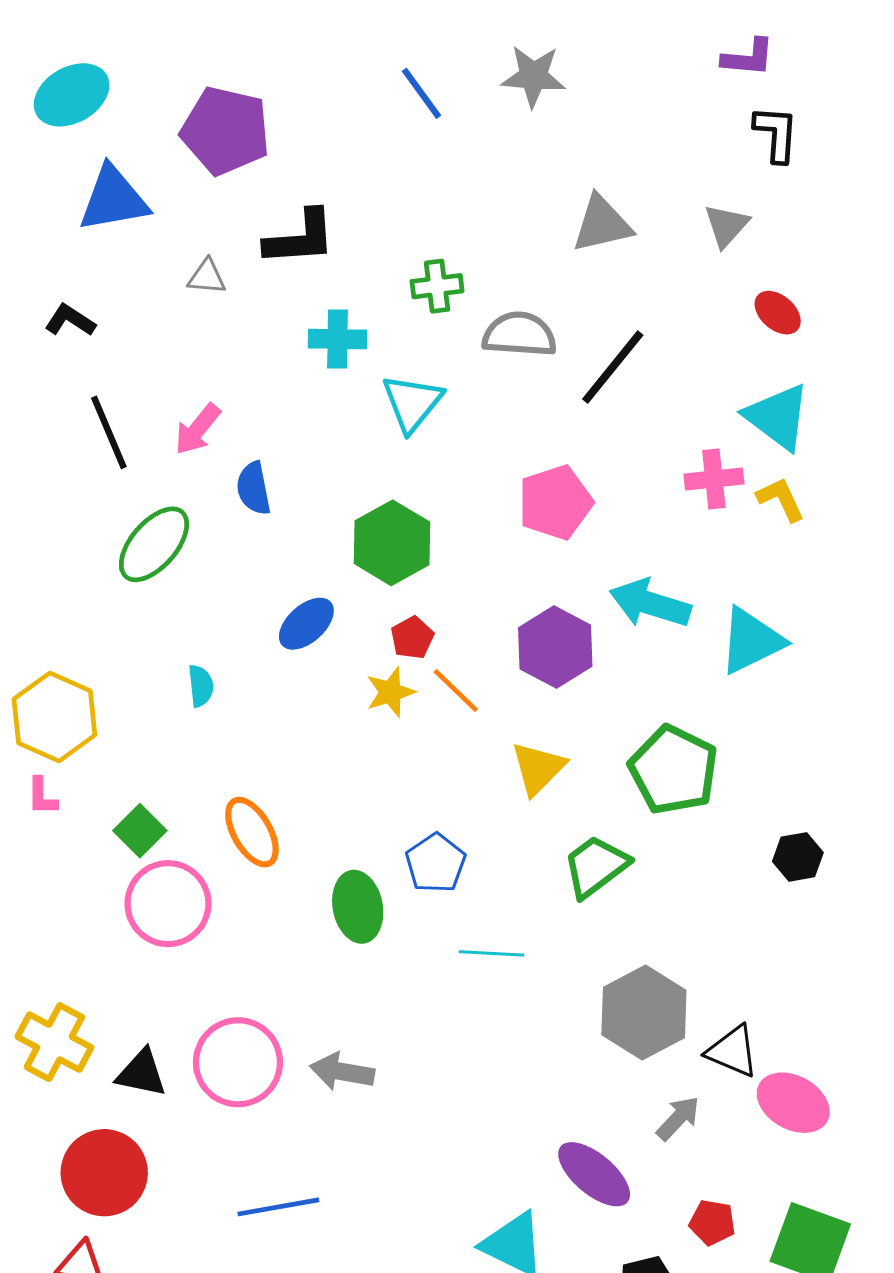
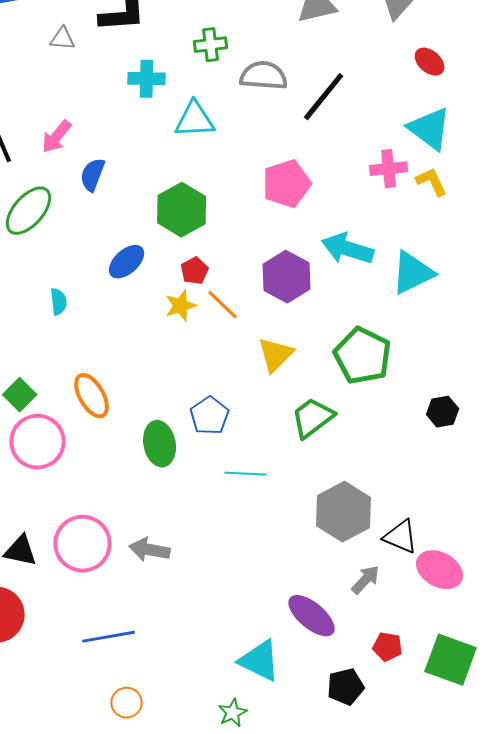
cyan triangle: (412, 403) -> (195, 120), turned 48
blue semicircle: (254, 488) -> (93, 175), turned 32

